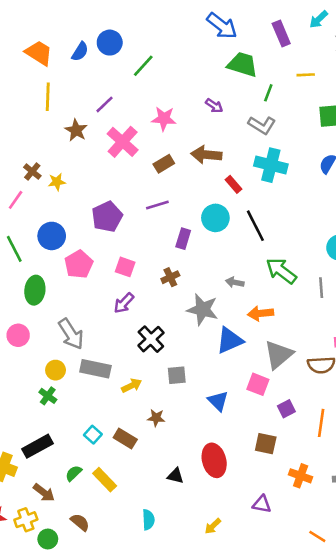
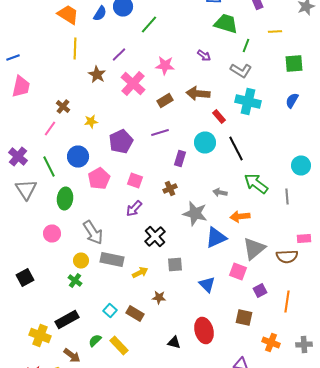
yellow star: (57, 182) -> (91, 122), moved

